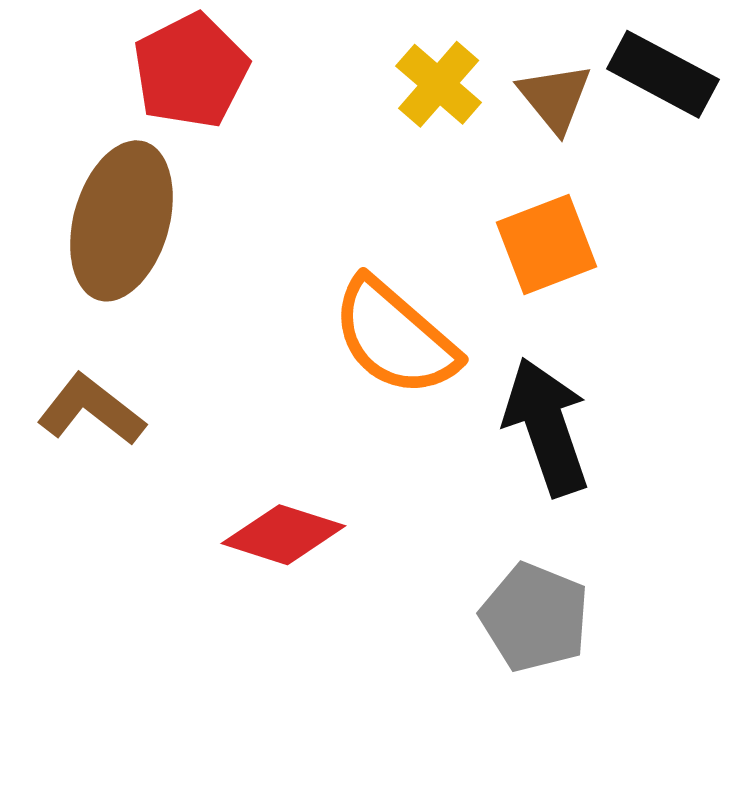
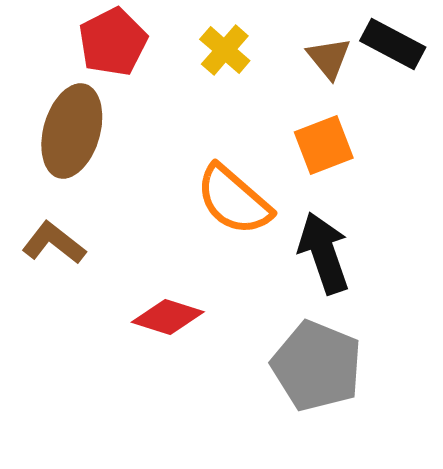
yellow cross: (439, 84) -> (225, 50), moved
gray pentagon: (535, 617) -> (317, 366), size x1.4

